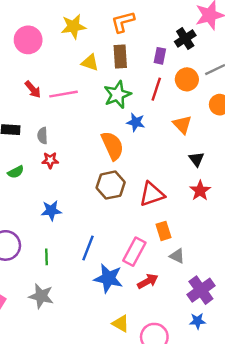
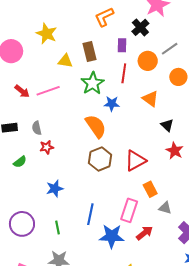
orange L-shape: (123, 22) -> (104, 17), moved
yellow star: (73, 27) -> (47, 34), turned -30

